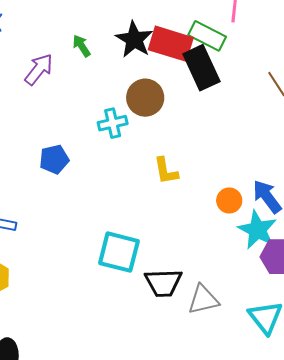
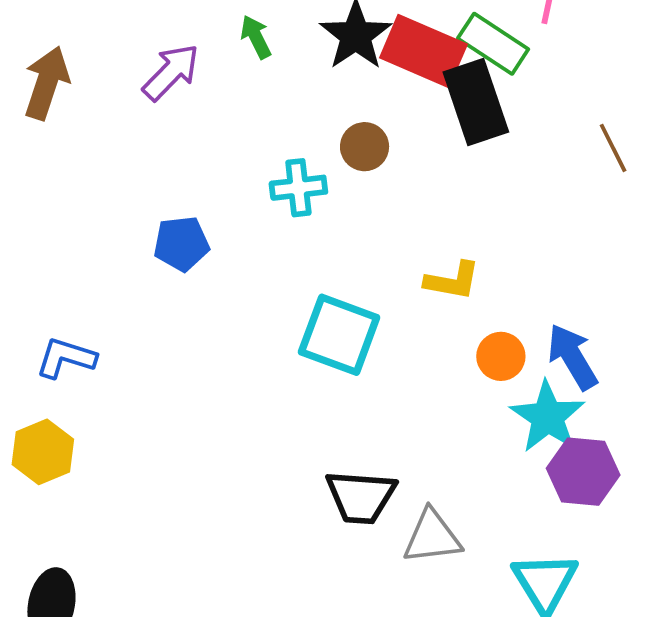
brown circle: (145, 98) -> (365, 147), size x0.7
yellow L-shape: (166, 171) -> (452, 281), moved, turned -76
cyan square: (119, 252) -> (339, 335), moved

